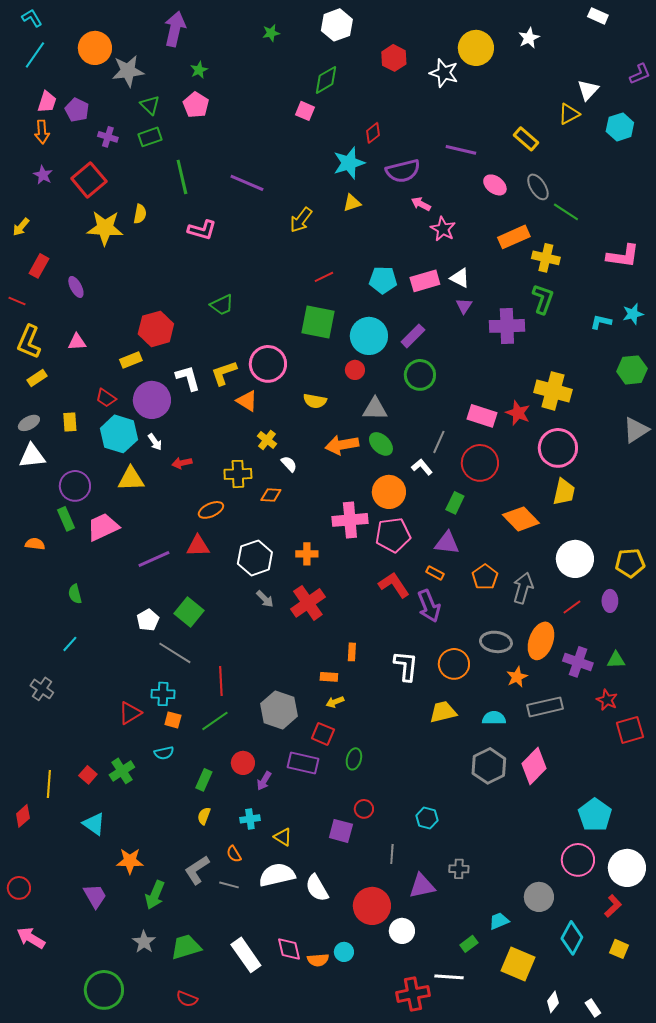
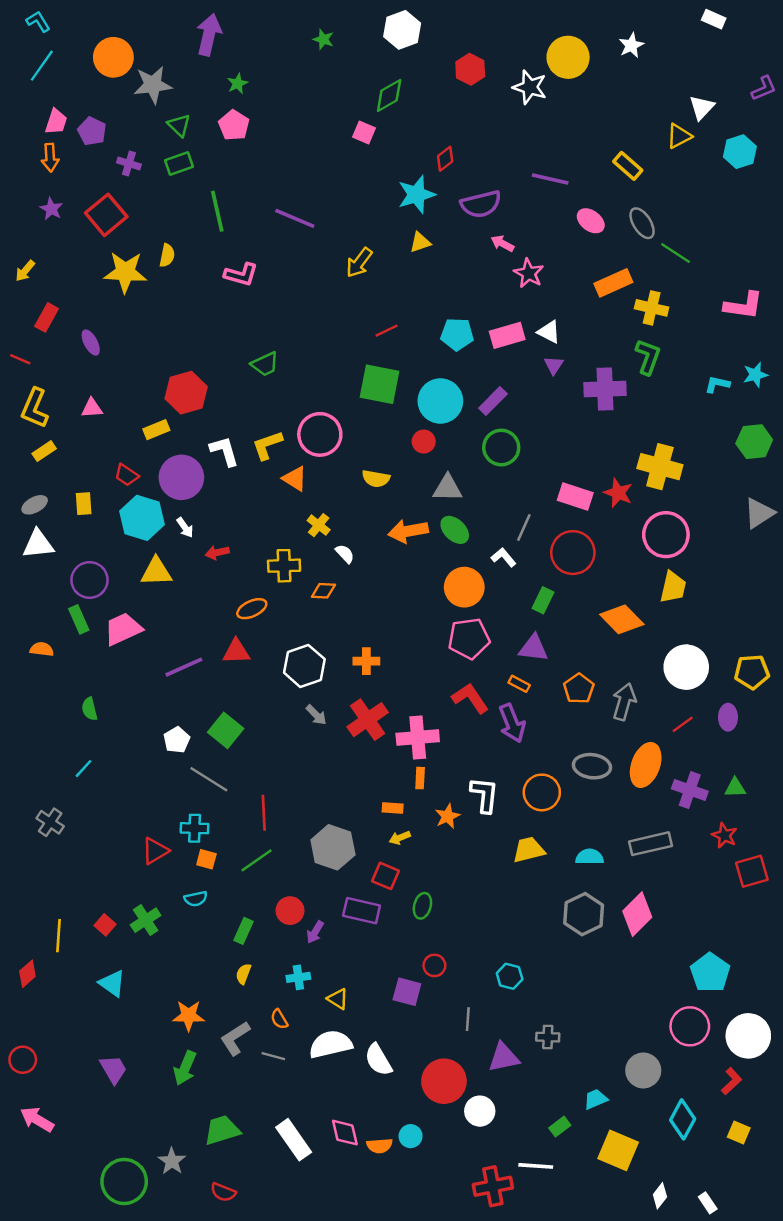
green star: (271, 33) -> (323, 39), turned 30
pink cross: (350, 520) -> (418, 738), moved
orange star: (517, 677) -> (448, 816), moved
orange star: (130, 861) -> (189, 1016), moved
gray star: (144, 942) -> (172, 1161), moved

